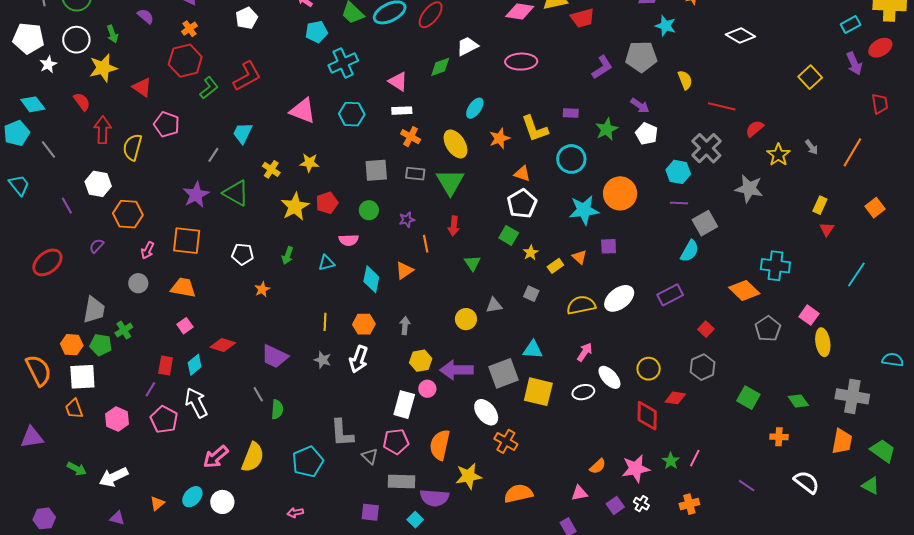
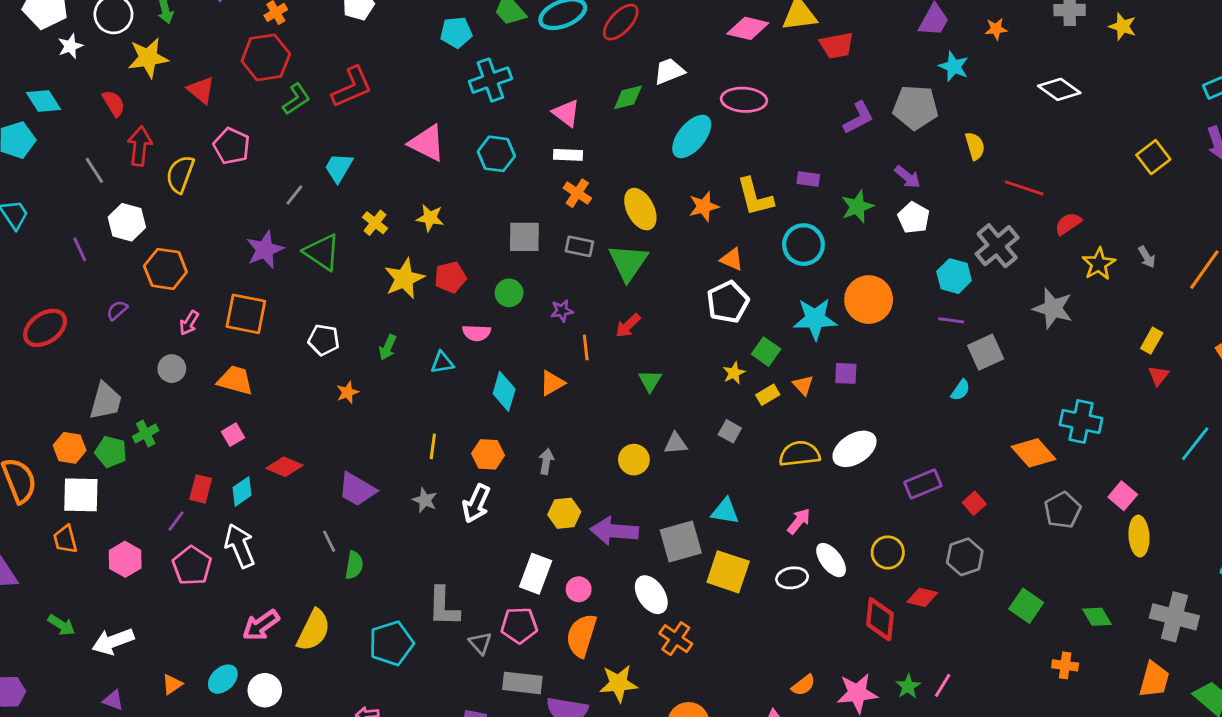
cyan ellipse: (475, 108) -> (692, 136), moved, size x1.5
gray line: (48, 149) -> (94, 170), moved
red arrow: (454, 226) -> (628, 326), turned 36
green square: (509, 235) -> (766, 352), moved
cyan semicircle: (690, 251) -> (961, 390), size x0.7
purple rectangle: (670, 295) -> (923, 484), moved
pink circle: (427, 389) -> (579, 589), moved

